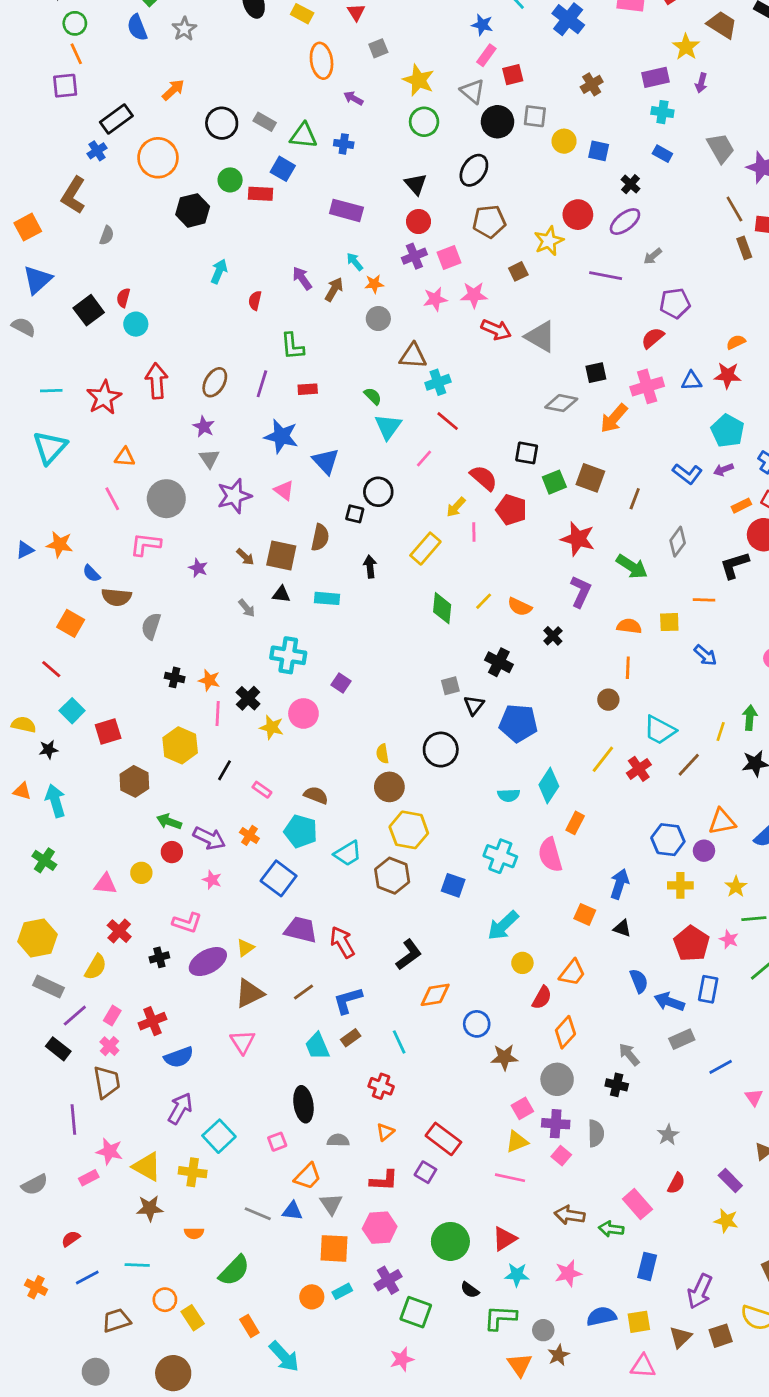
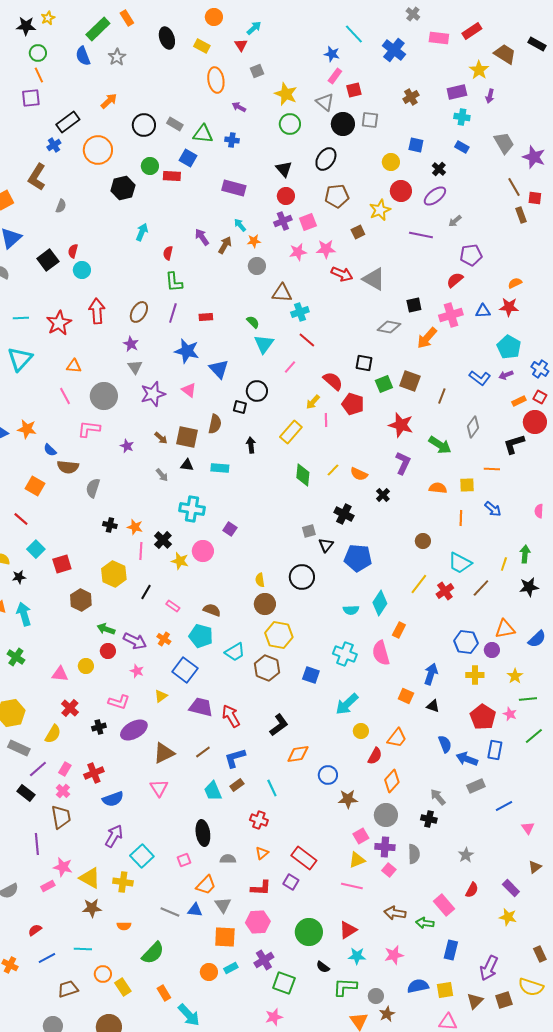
yellow circle: (564, 141) -> (391, 162), moved
green L-shape: (292, 346) -> (174, 282), moved
orange line: (628, 668) -> (461, 518), moved
yellow triangle: (245, 948) -> (161, 696), moved

